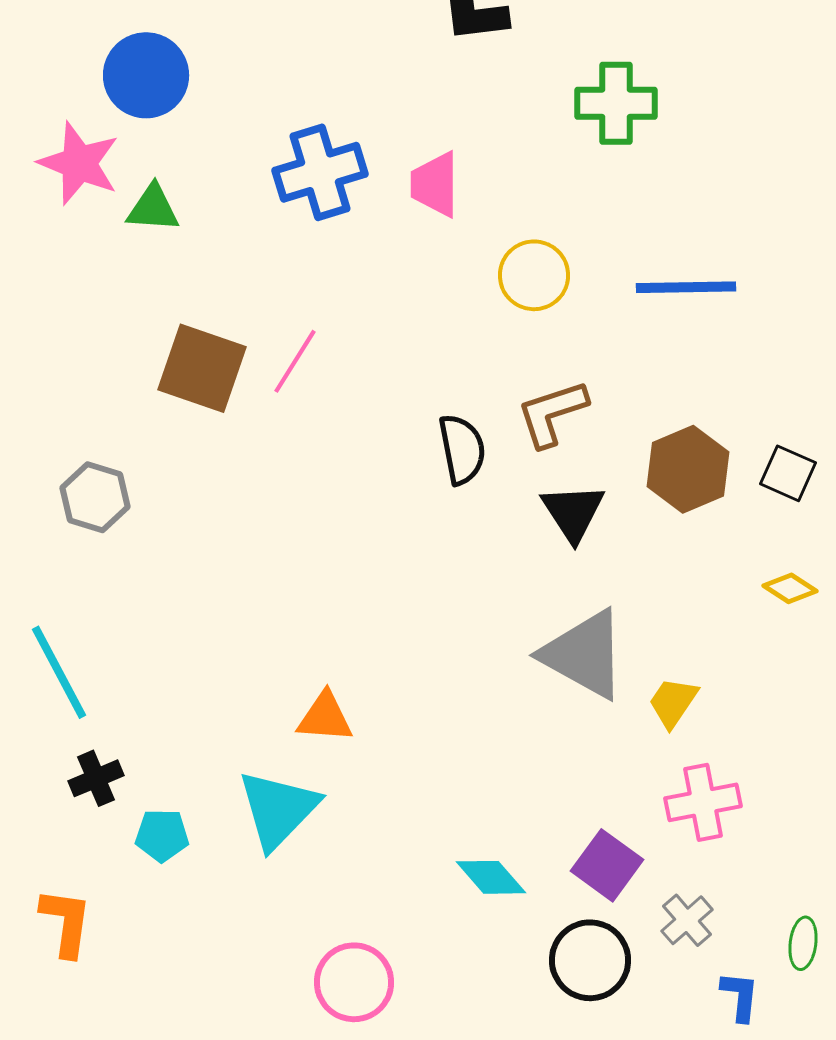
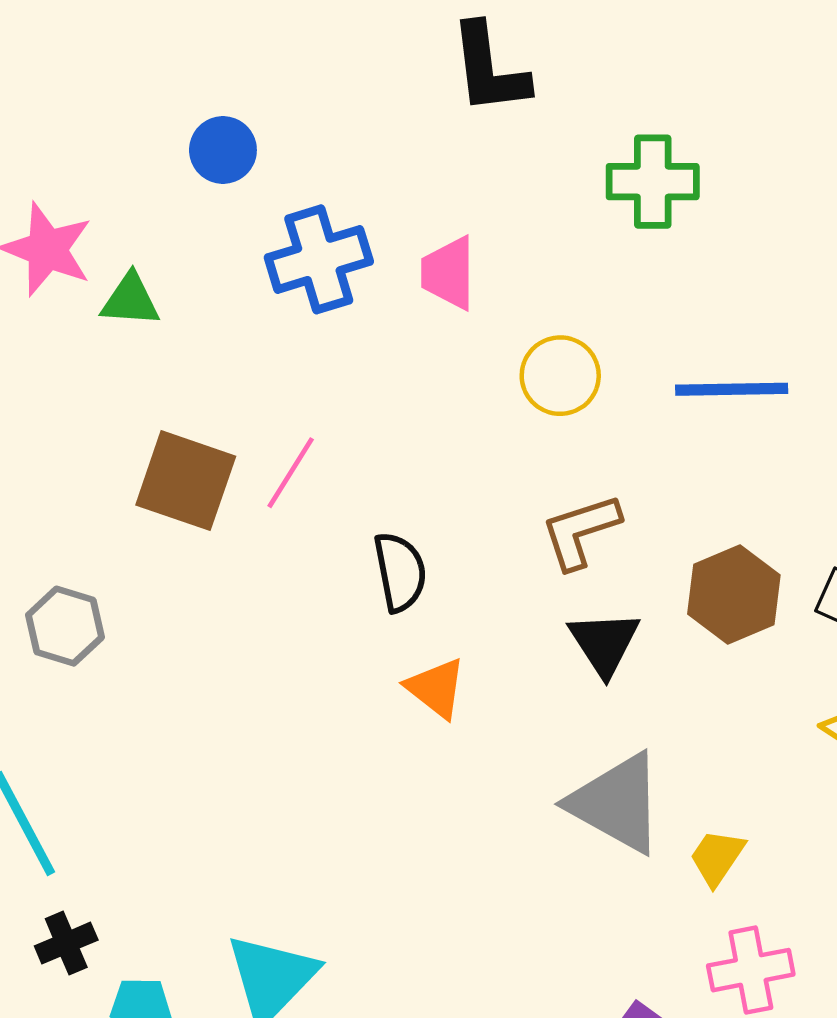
blue circle: (146, 75) -> (223, 150), moved, size x0.7
black semicircle: (462, 449) -> (400, 572), moved
orange triangle: (325, 717) -> (436, 688), moved, turned 34

